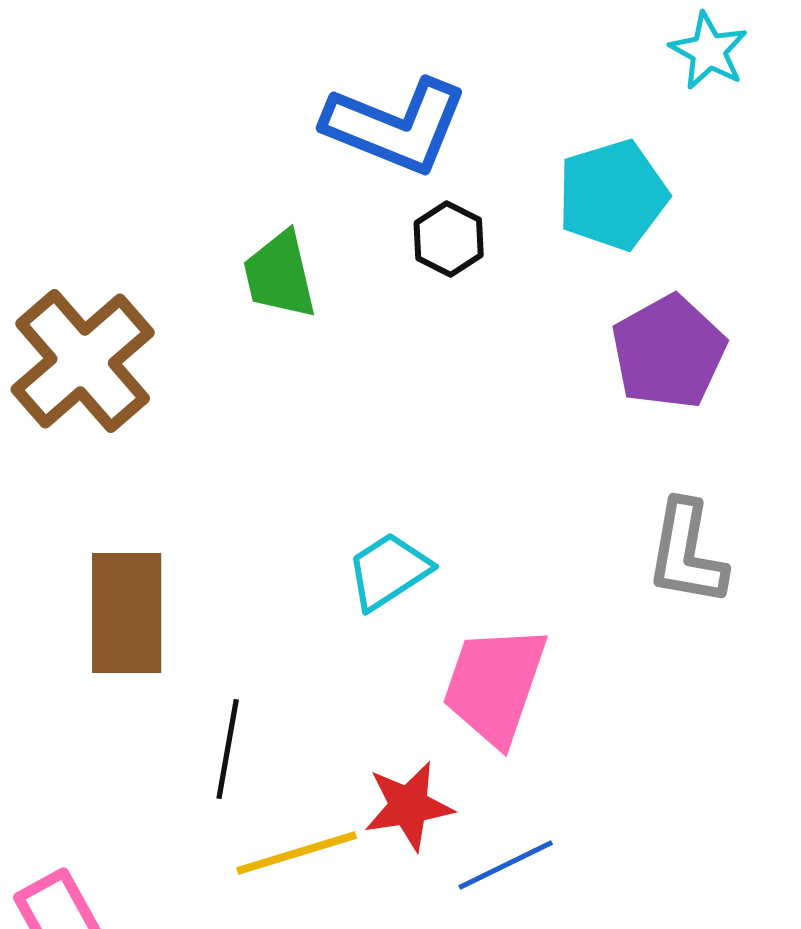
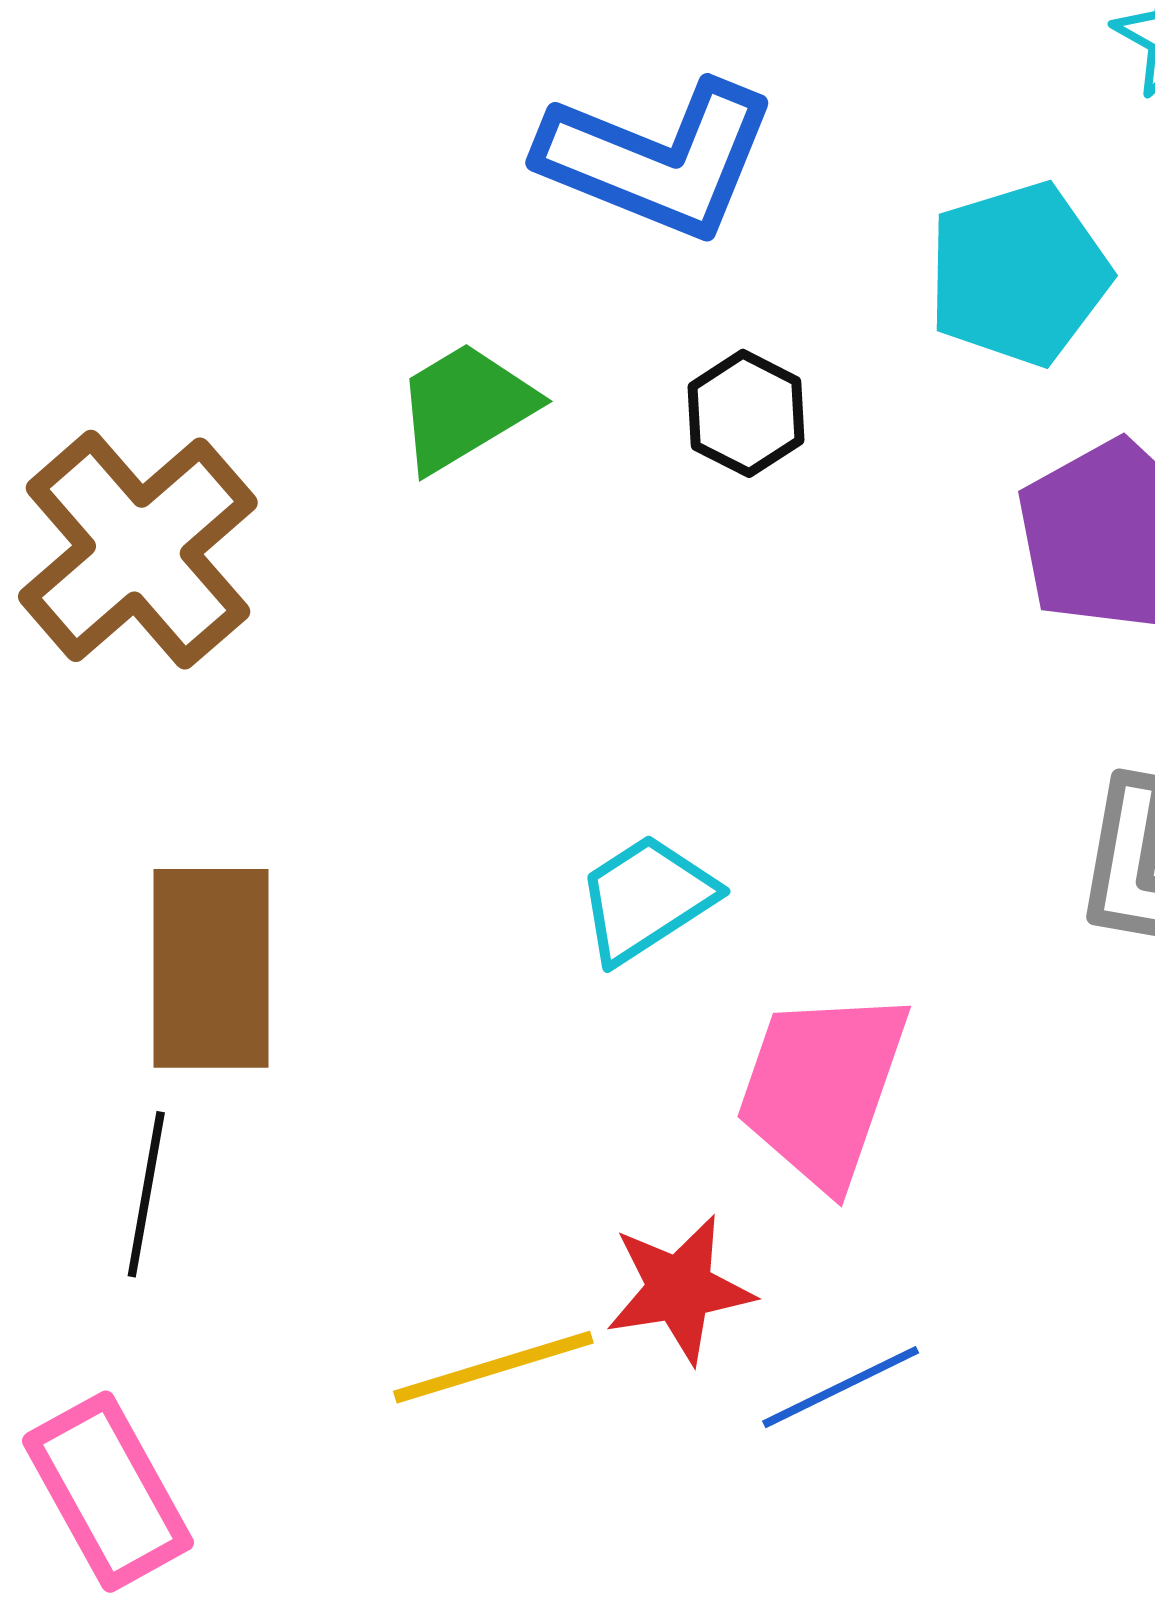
black hexagon: (449, 239) -> (746, 413), moved
green trapezoid: (280, 275) -> (465, 407), turned 72
black line: (228, 749) -> (146, 1194), moved

